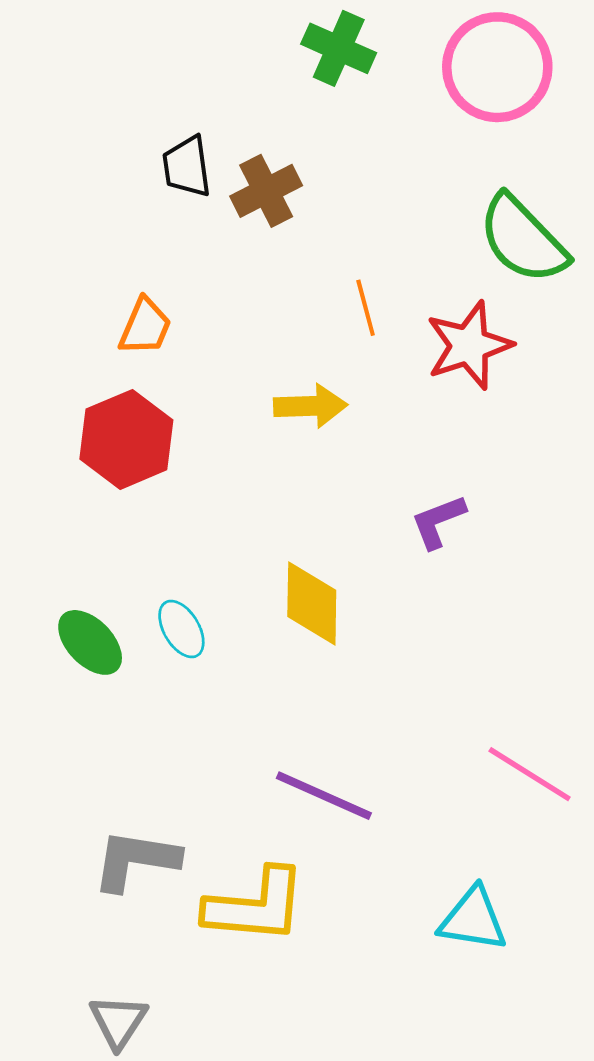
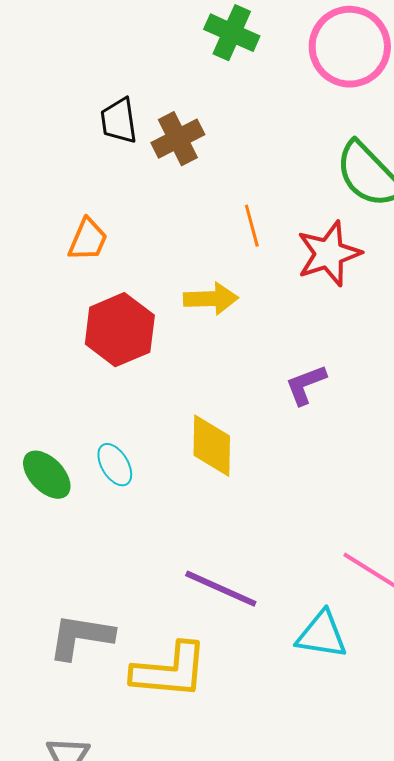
red hexagon: (126, 439) -> (120, 330), moved
cyan triangle: (473, 919) -> (322, 635), moved

